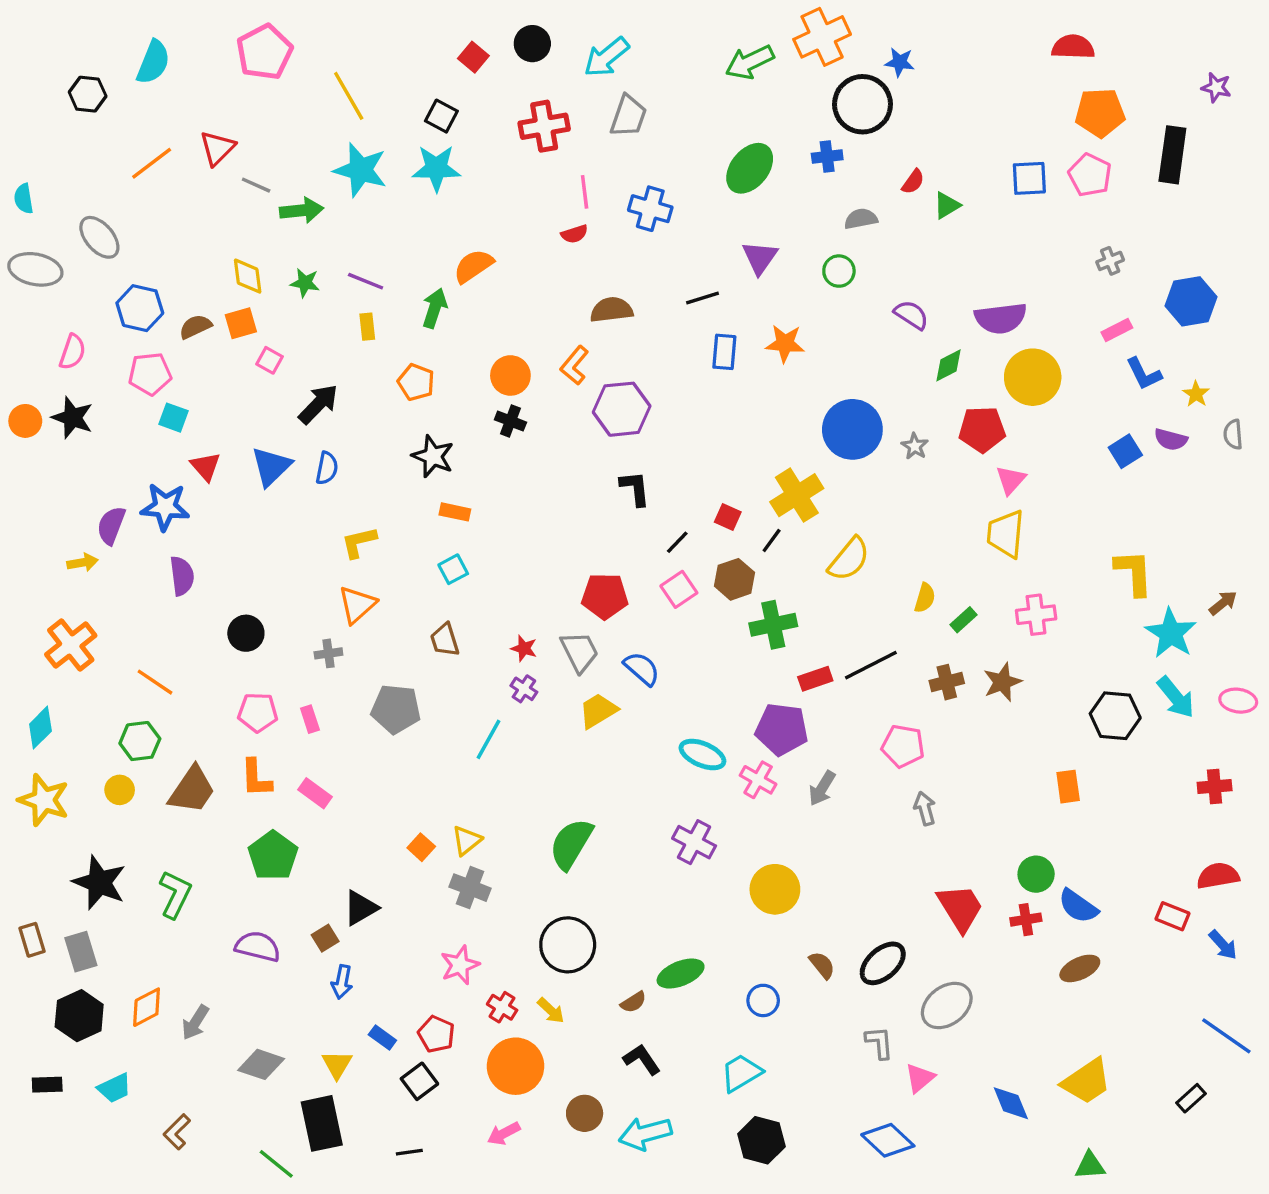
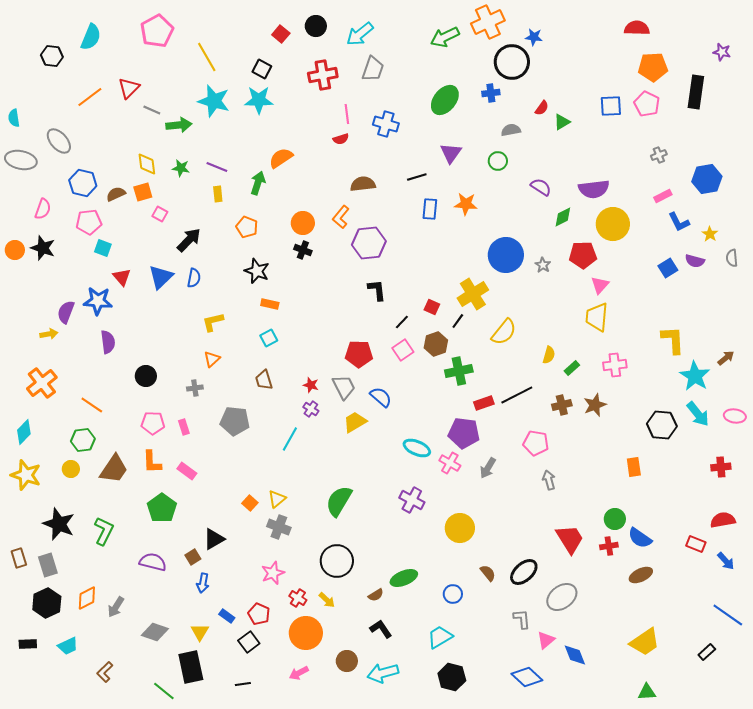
orange triangle: (357, 605) -> (212, 359), size x0.7
blue diamond: (1011, 1103) -> (575, 655), moved

